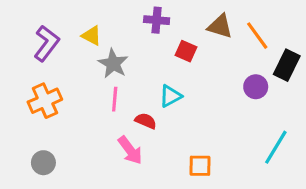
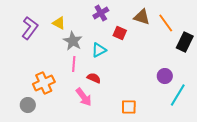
purple cross: (157, 20) -> (101, 13), turned -35
purple circle: (256, 87) -> (165, 76), moved
cyan triangle: (170, 96) -> (99, 50), moved
orange cross: (45, 101) -> (44, 83), moved

